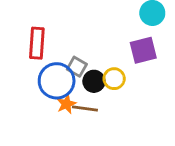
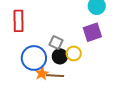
red rectangle: (37, 43) -> (19, 21), moved
gray square: (77, 67) -> (56, 43), moved

